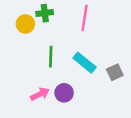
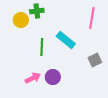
pink line: (85, 18) -> (92, 18), moved
cyan rectangle: (85, 63) -> (66, 40), moved

